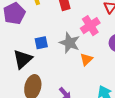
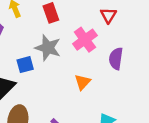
gray star: (70, 43) -> (48, 48), moved

